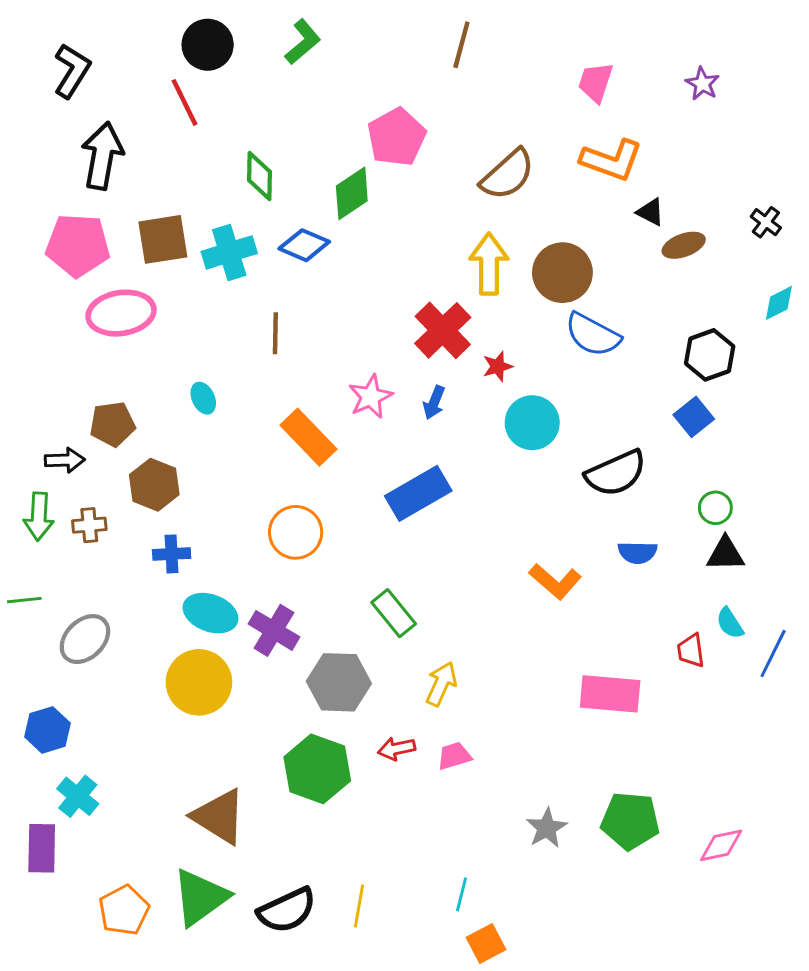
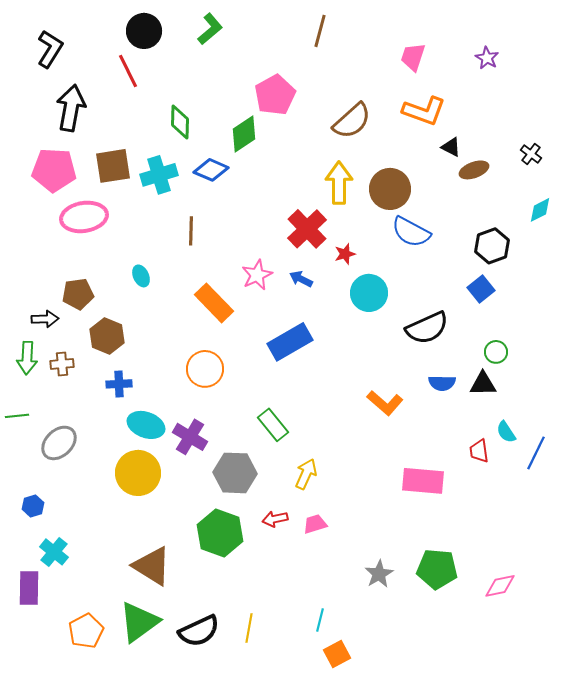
blue arrow: (434, 402) -> (301, 279), turned 95
black triangle: (725, 554) -> (483, 384), moved
blue hexagon: (47, 730) -> (33, 506), size x0.7

